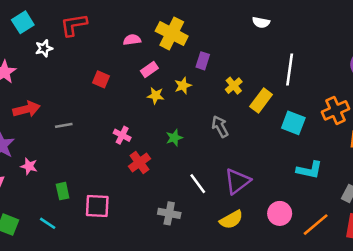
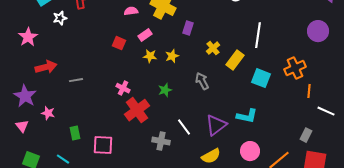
red square: (101, 79) -> (119, 43), moved
yellow star: (183, 86) -> (172, 56), moved
red cross: (139, 163) -> (137, 110), size x1.4
cyan L-shape: (309, 170) -> (247, 116), moved
gray cross: (169, 213) -> (161, 141), moved

